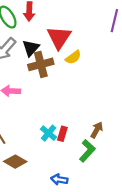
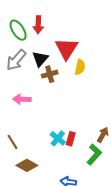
yellow semicircle: (73, 57) -> (80, 67), turned -42
brown cross: (41, 64) -> (50, 74), size x0.7

